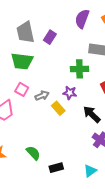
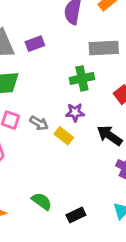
purple rectangle: (50, 37) -> (35, 44), turned 48
gray arrow: (42, 96) -> (39, 123), turned 64

